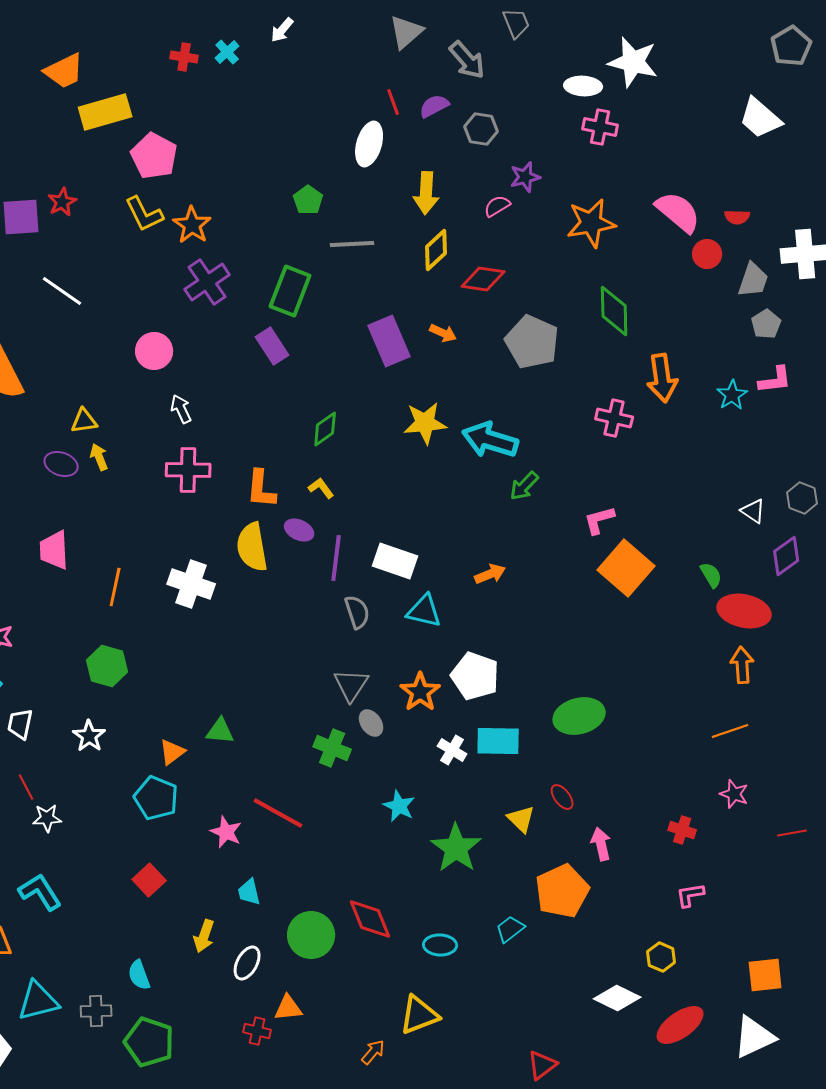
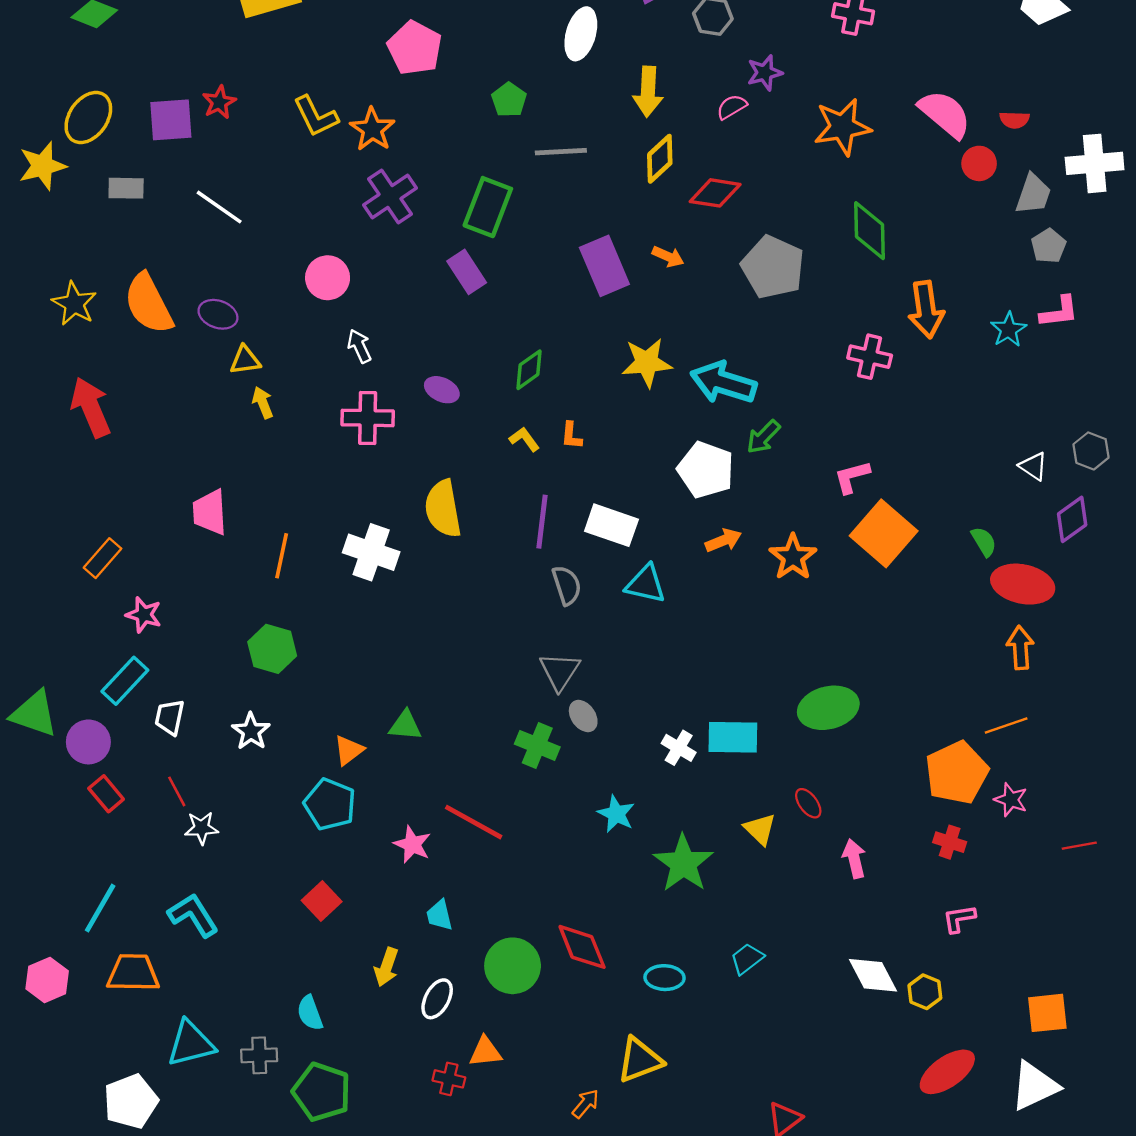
pink pentagon: (154, 156) -> (415, 48), moved
purple ellipse: (61, 464) -> (218, 314), moved
orange L-shape: (261, 489) -> (571, 436), moved, size x0.6
purple ellipse: (299, 530) -> (442, 390), moved
white pentagon: (475, 676) -> (706, 470), moved
orange star: (420, 692) -> (793, 557), moved
orange pentagon: (562, 891) -> (957, 773), moved
white diamond: (617, 998) -> (873, 975), moved, turned 36

